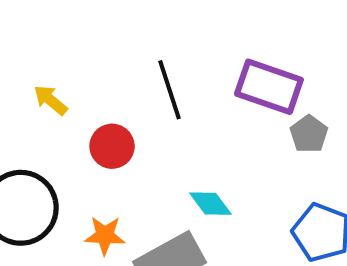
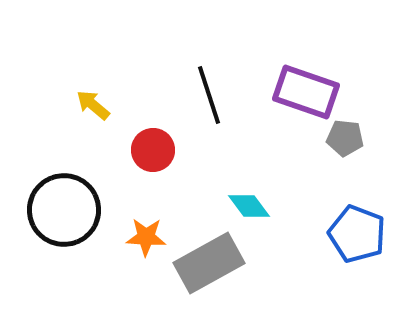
gray pentagon: (309, 134) -> (345, 138), turned -30

